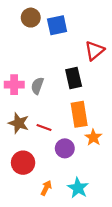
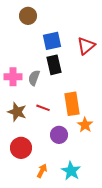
blue square: (57, 25) -> (52, 41), moved
black rectangle: (74, 78) -> (54, 65), moved
red line: (44, 127) -> (43, 108), moved

